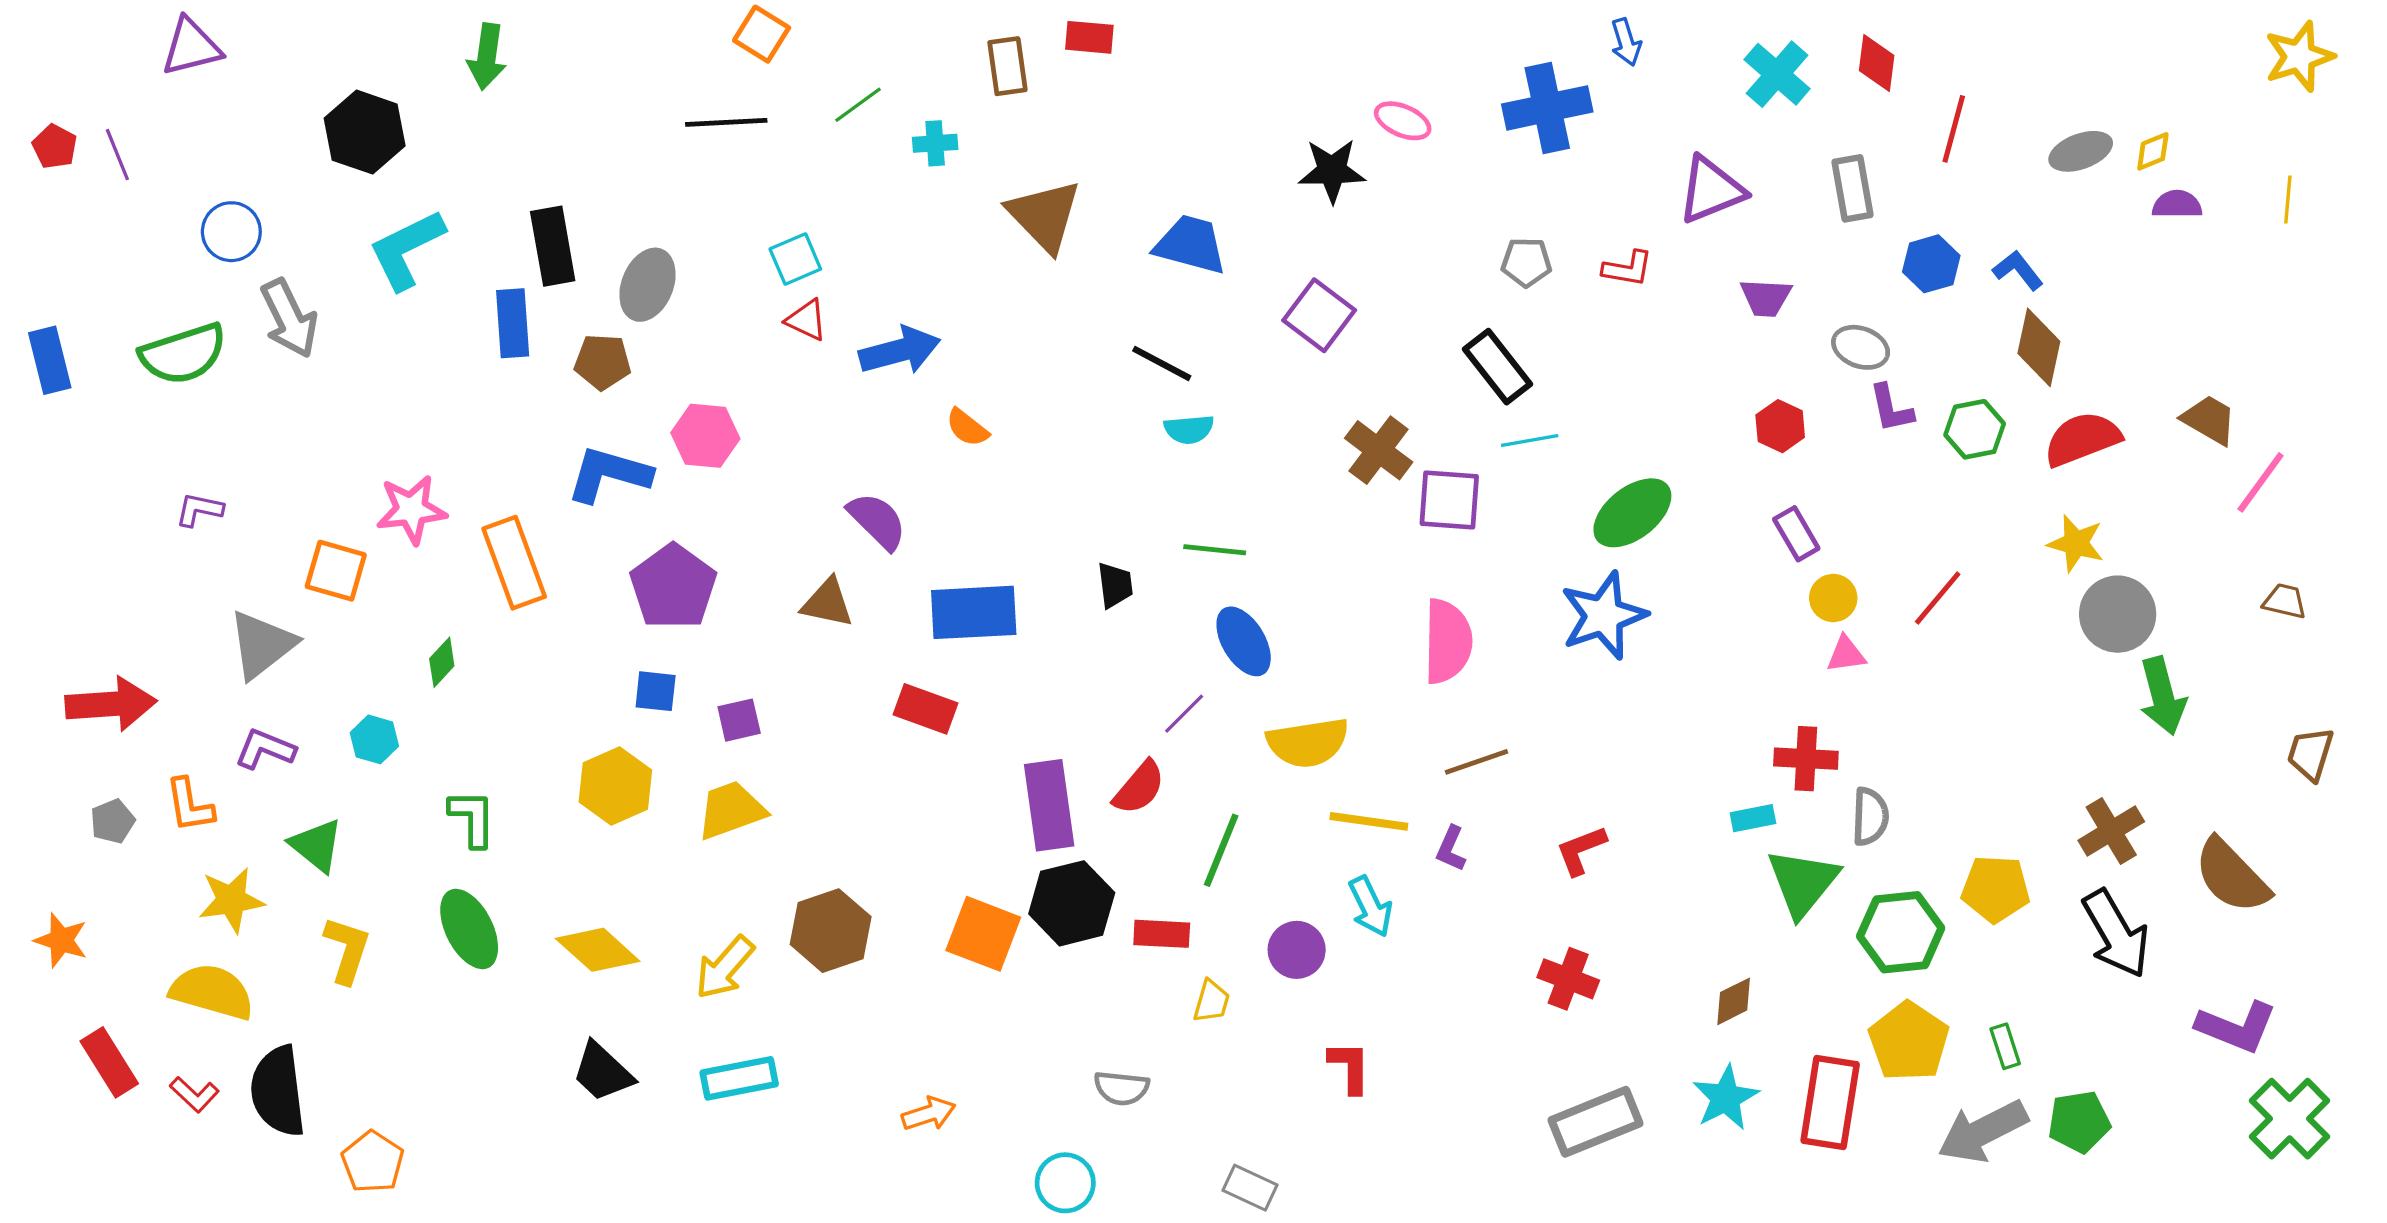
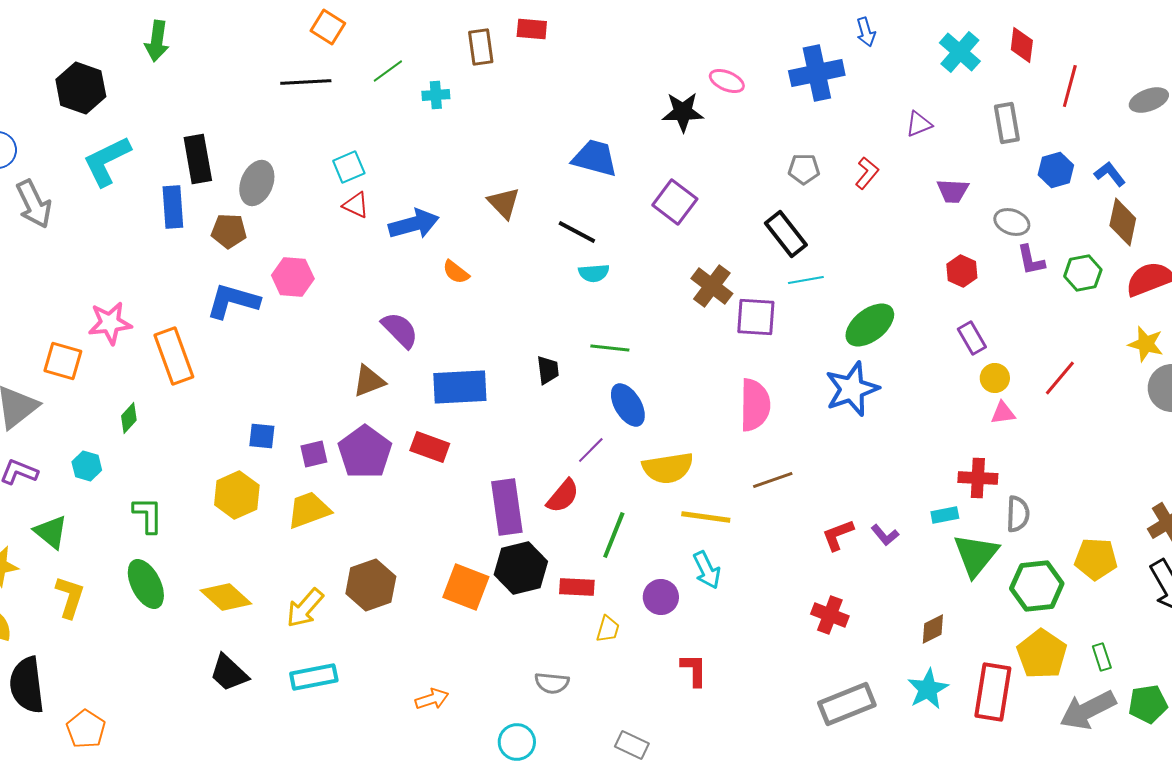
purple triangle: (1711, 190) -> (919, 124), size x0.6
brown triangle: (1044, 216) -> (504, 203), moved, size x0.7
red L-shape: (1628, 269) -> (867, 173), turned -60
purple pentagon: (673, 587) -> (365, 452), moved
brown triangle: (827, 603) -> (369, 381), turned -33
purple L-shape: (1451, 849) -> (885, 535), moved, turned -64

